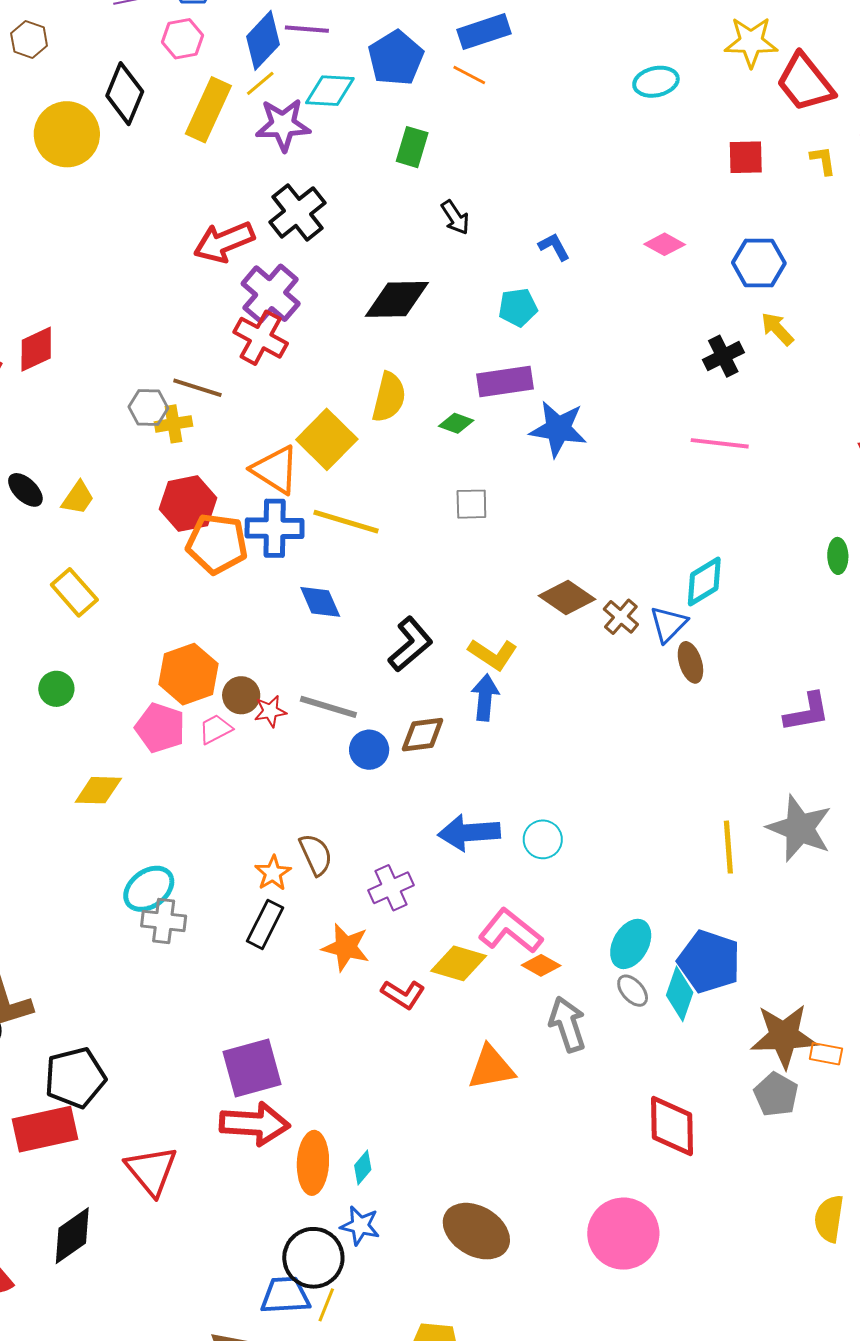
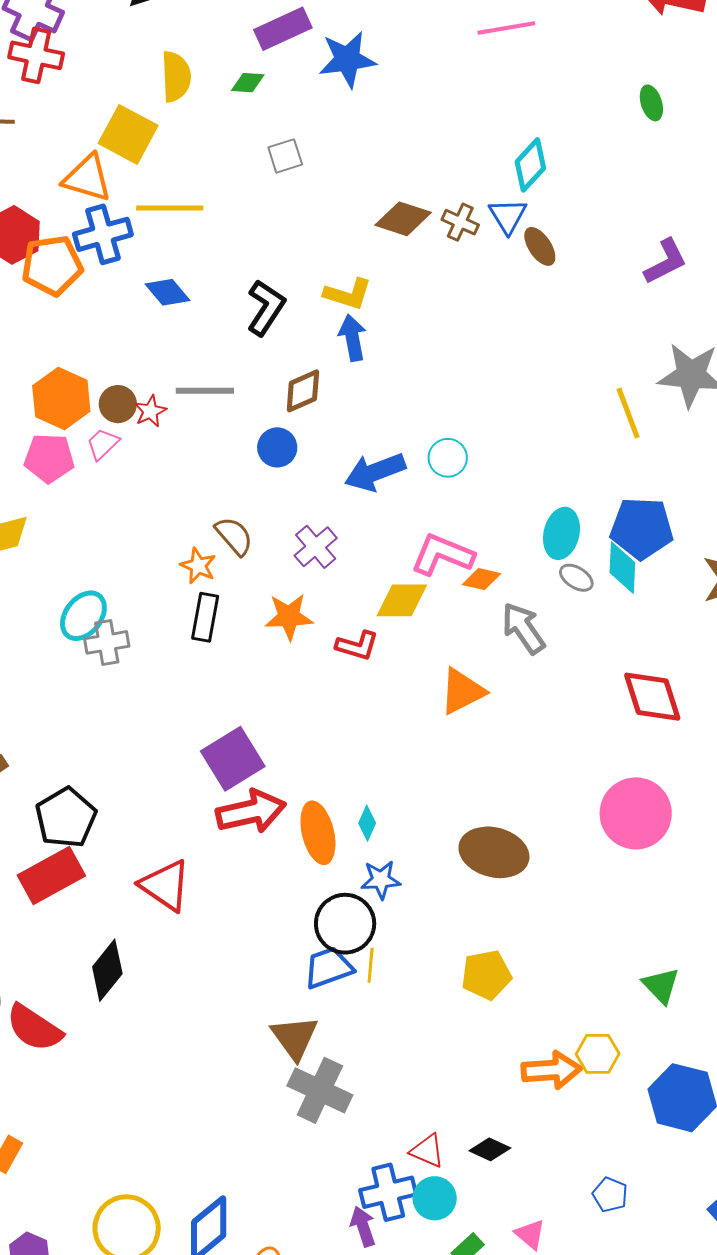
blue circle: (369, 750) -> (277, 447), moved

